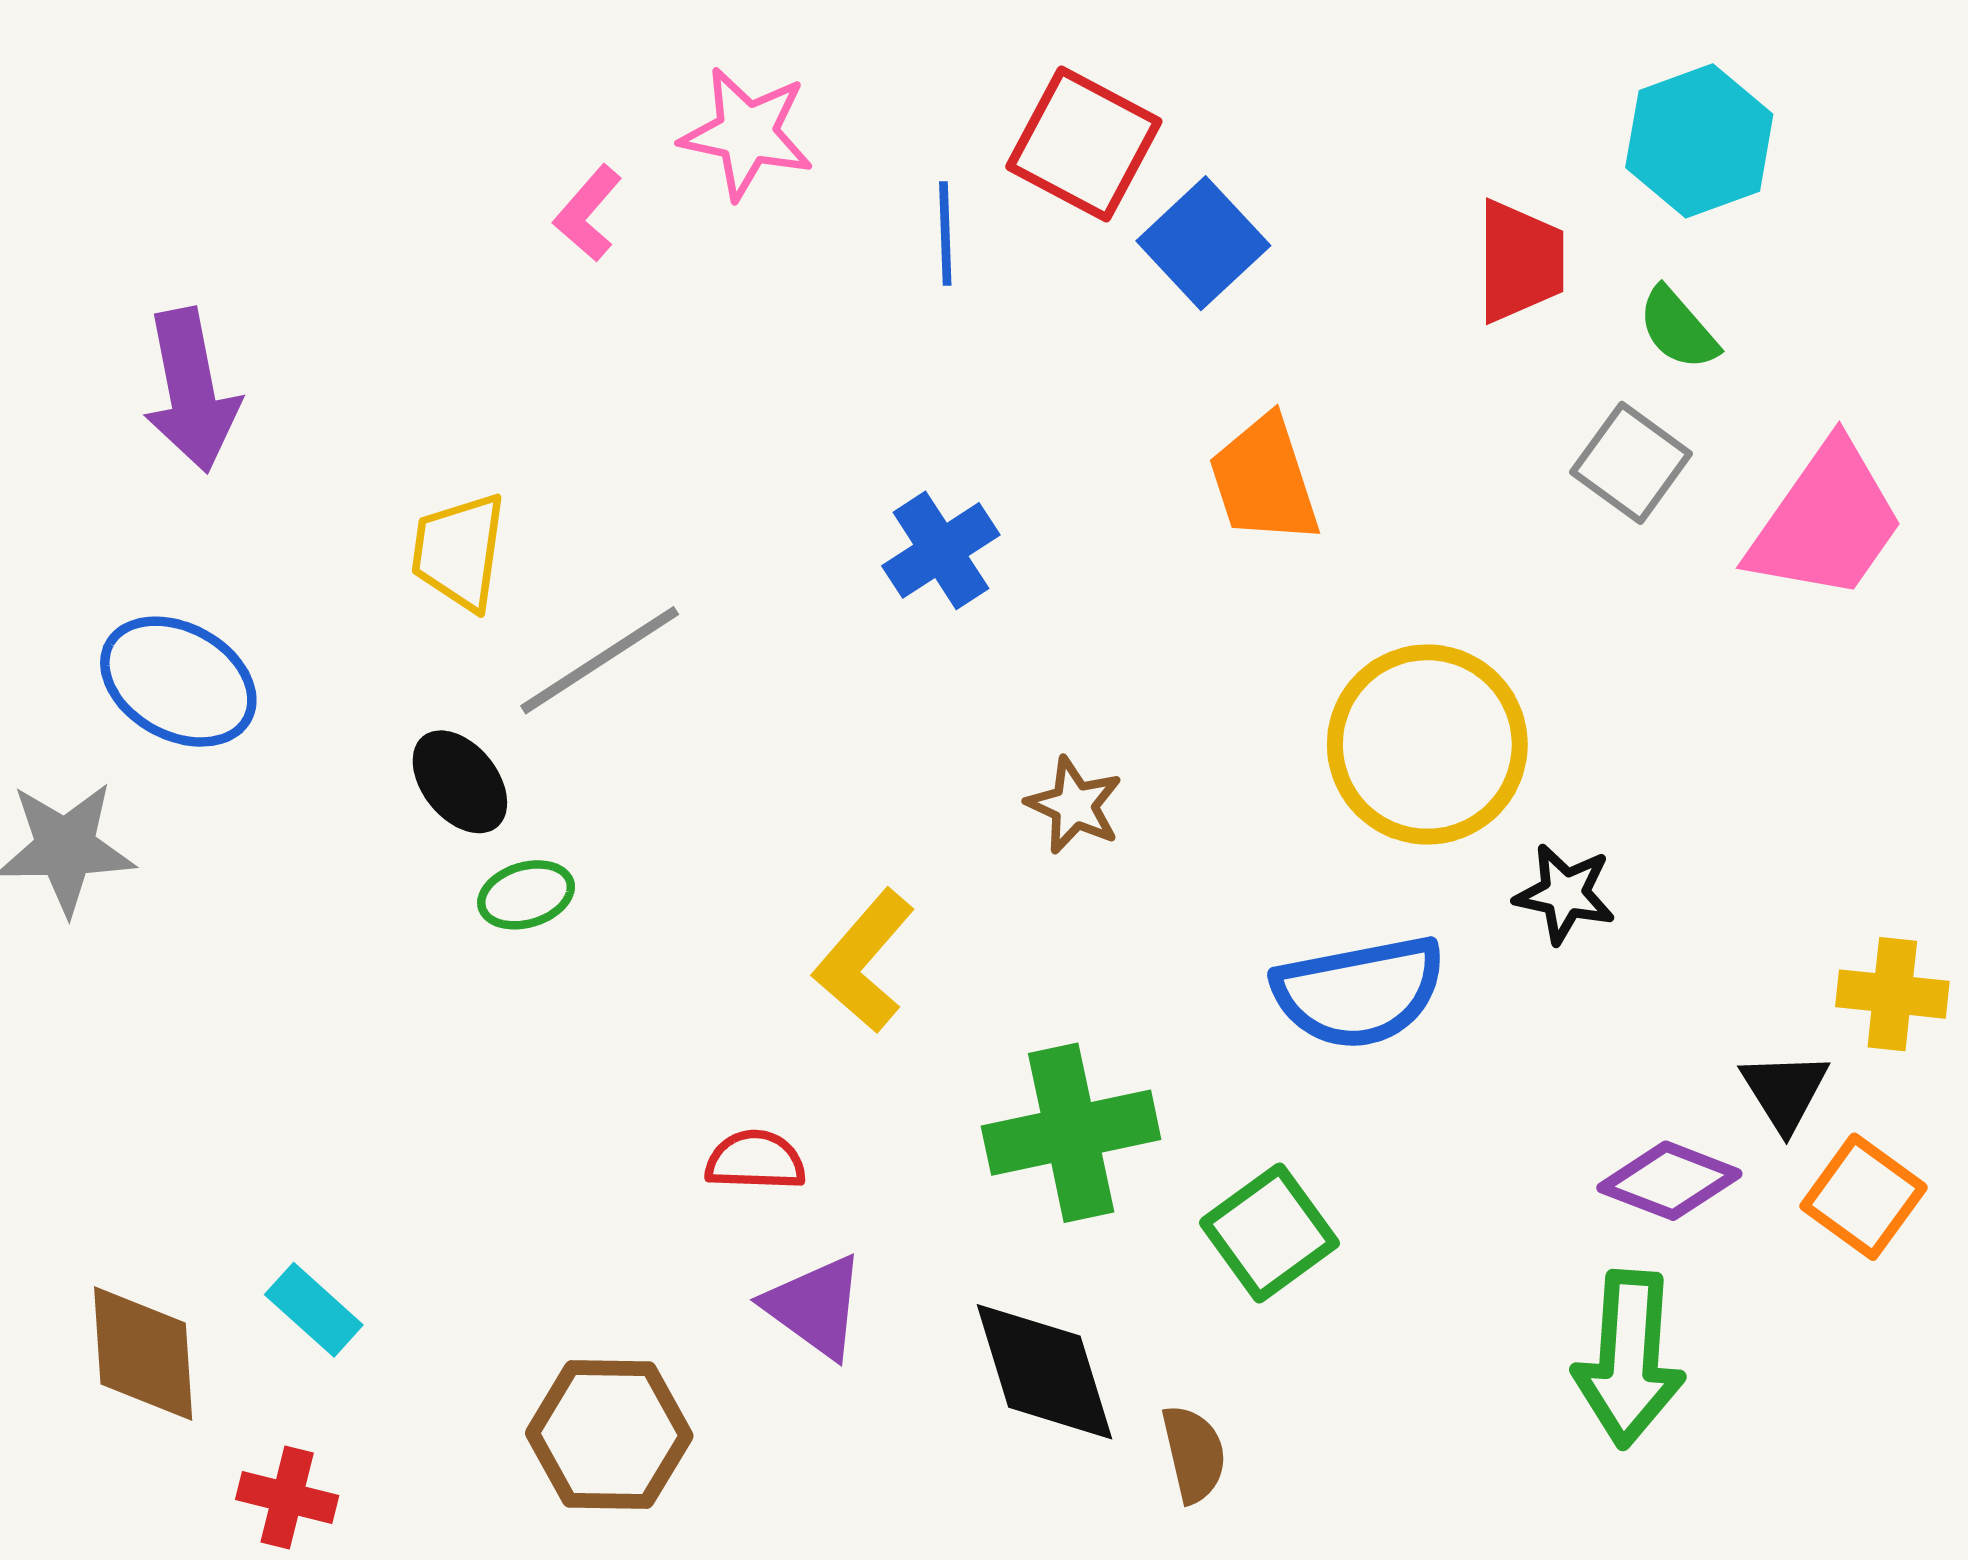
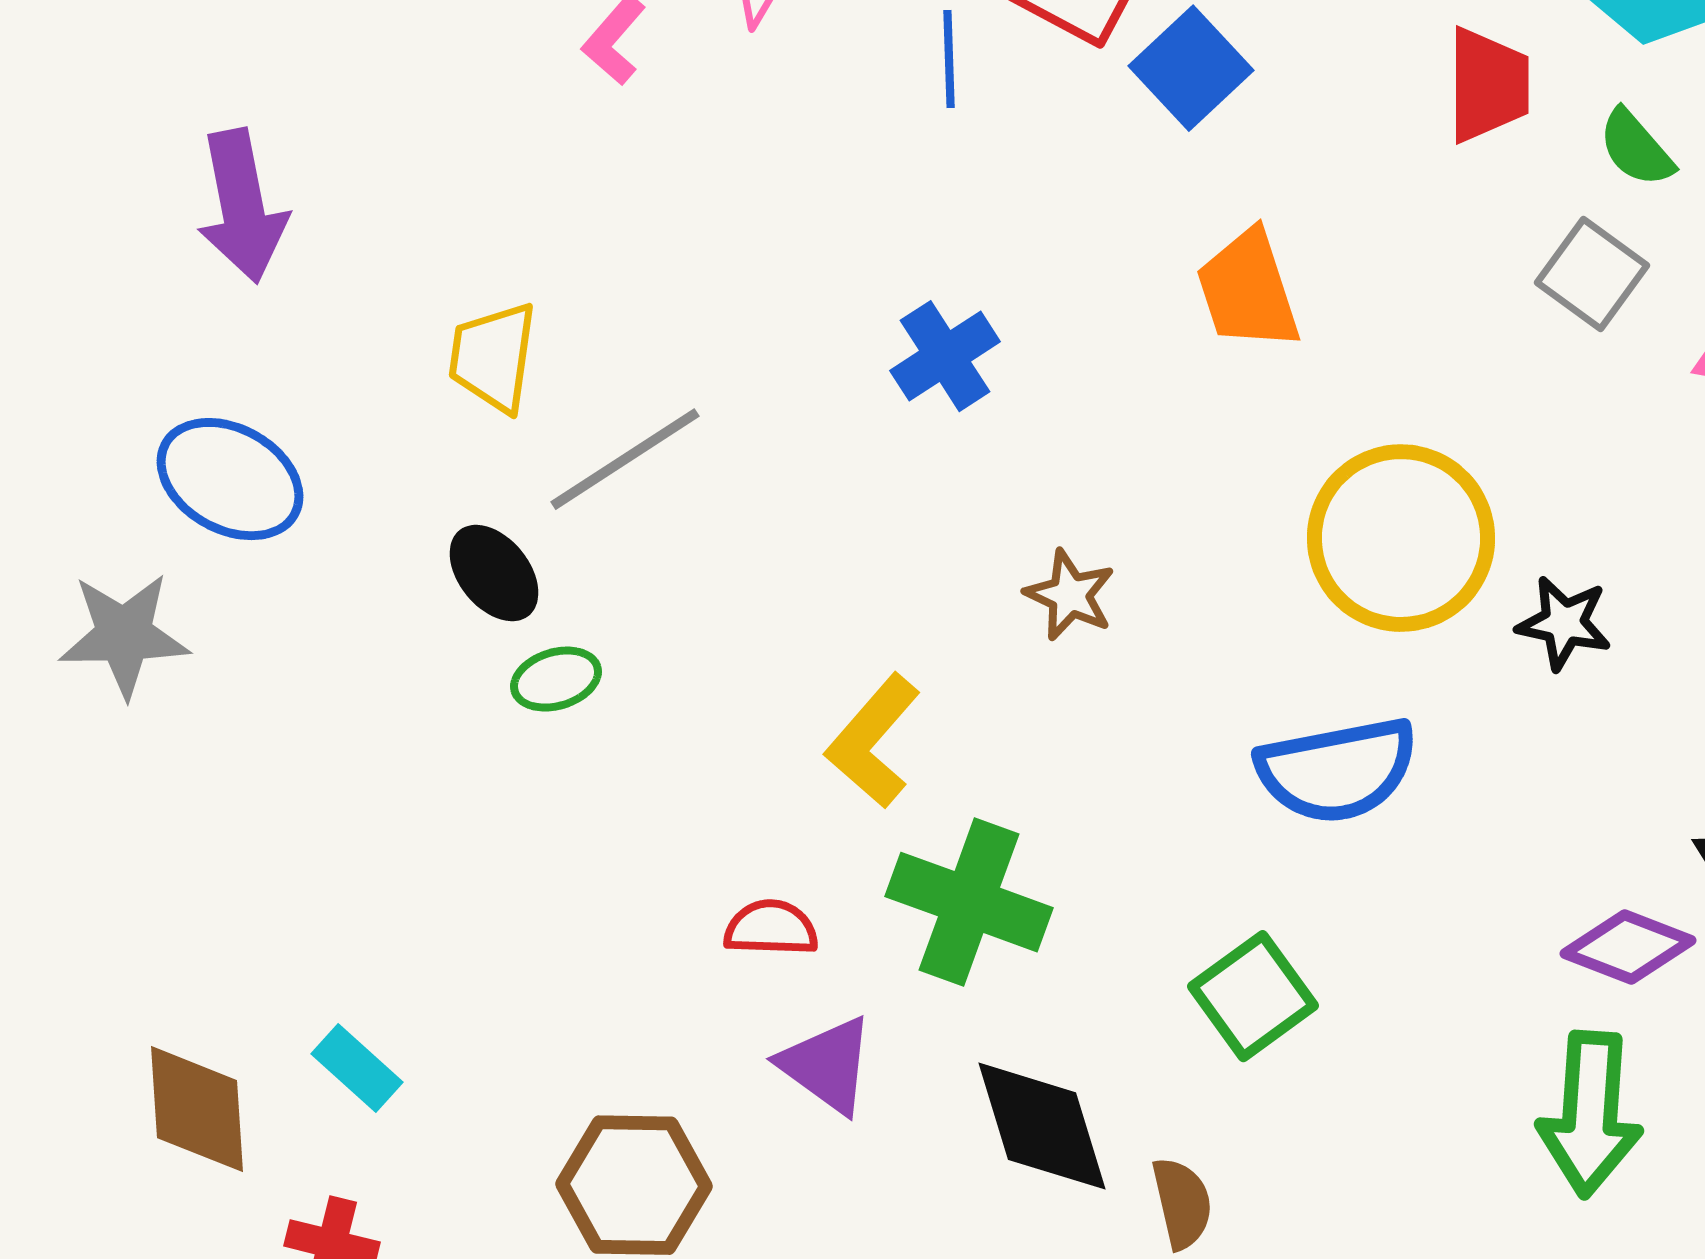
black star: (1565, 894) -> (1564, 623), moved
green cross: (1071, 1133) -> (969, 902), moved, turned 32

